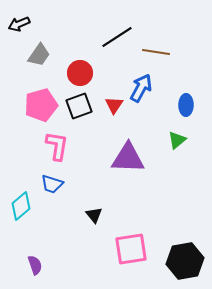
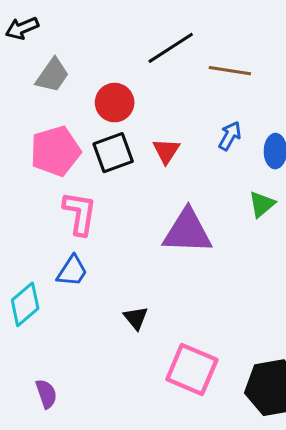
blue arrow: (141, 88) -> (230, 136), moved, size x0.7
blue trapezoid: (52, 184) -> (72, 271), turned -75
pink square: (131, 249) -> (192, 370), turned 32

